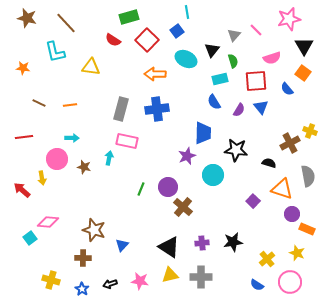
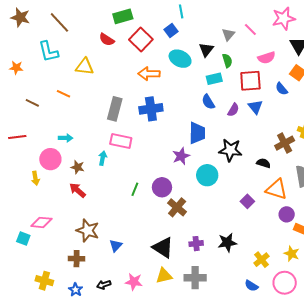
orange line: (70, 105) -> (63, 94), moved, turned 32
red arrow: (22, 190) -> (78, 190), moved
cyan square: (30, 238) -> (23, 239), turned -32

